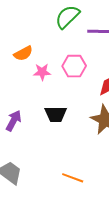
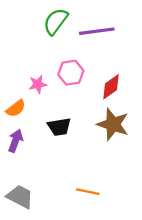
orange semicircle: (23, 53) -> (16, 108), moved

